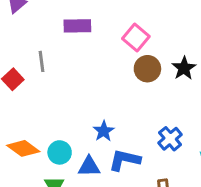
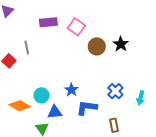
pink square: (136, 37) -> (76, 27), moved
cyan circle: (60, 152) -> (42, 95), moved
blue triangle: (89, 167) -> (55, 112), moved

